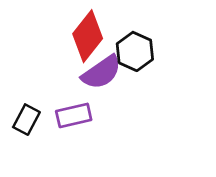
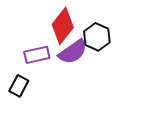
purple rectangle: (74, 115) -> (37, 55), moved

